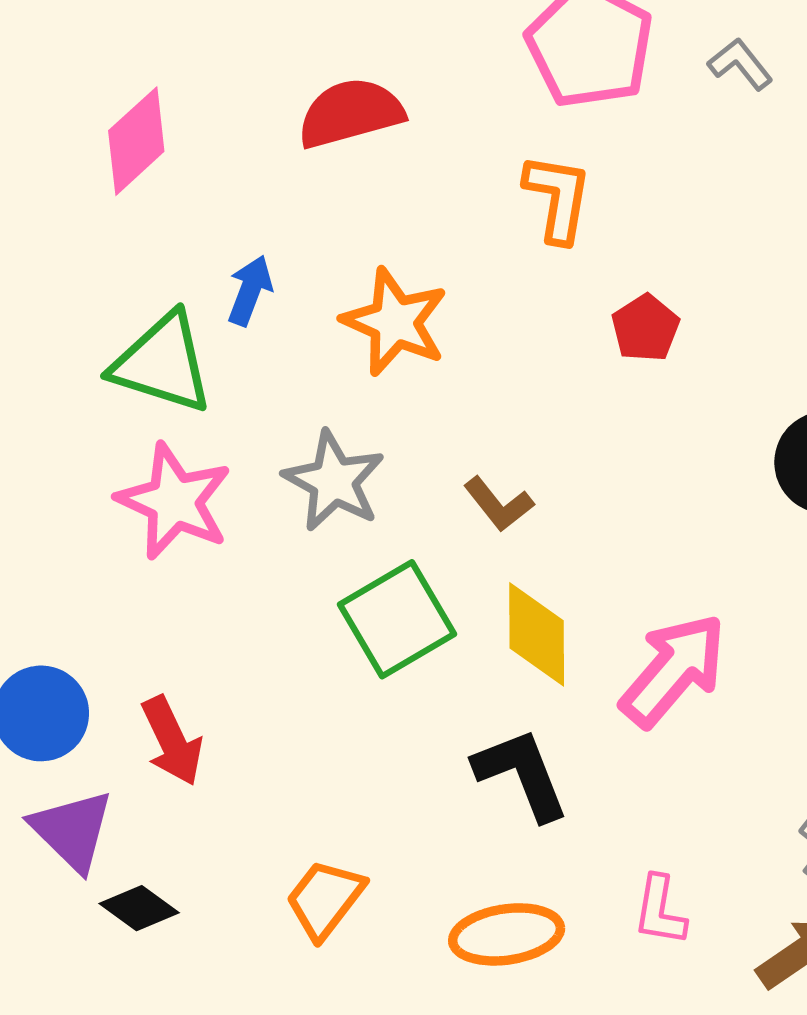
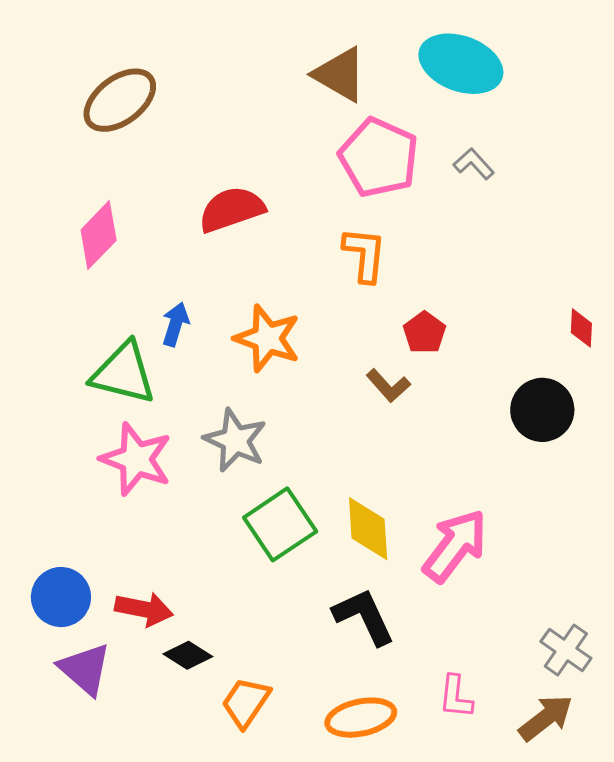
brown L-shape: (498, 504) -> (388, 386), moved
red arrow: (172, 741) -> (144, 609), turned -50
black diamond: (139, 908) -> (188, 655), moved

